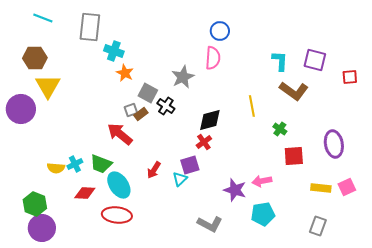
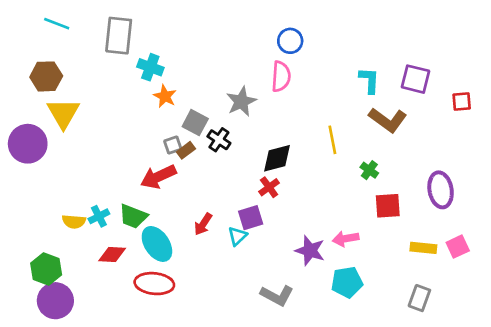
red arrow: (120, 134) -> (158, 177), turned -64

